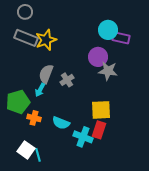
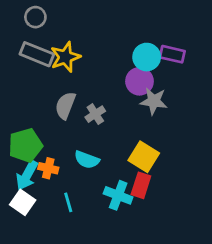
cyan circle: (108, 30) -> (147, 57), moved
cyan arrow: (40, 90) -> (27, 175), moved, size x1.5
yellow square: (101, 110) -> (144, 157), turned 35
cyan semicircle: (61, 123) -> (87, 160), moved
white square: (26, 150) -> (23, 202), moved
cyan line: (38, 155) -> (68, 202), moved

